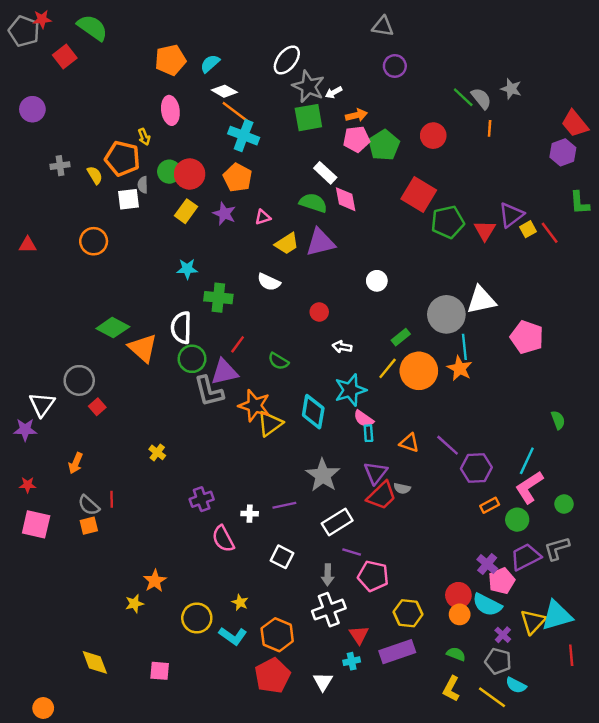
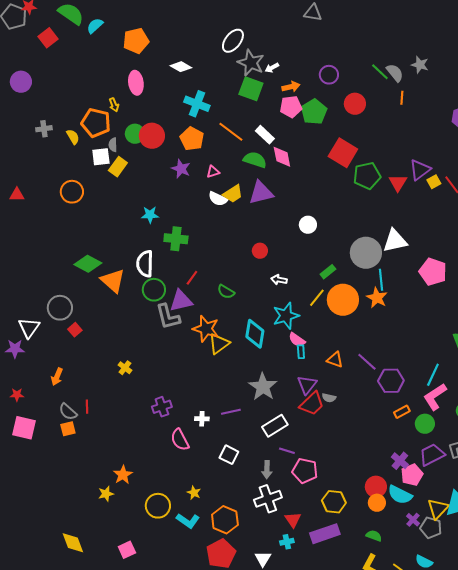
cyan semicircle: (210, 64) -> (95, 26), moved
purple circle: (395, 66) -> (329, 75), moved
orange line: (236, 113) -> (231, 132), moved
green square: (308, 118) -> (251, 89), turned 30
yellow rectangle: (186, 211) -> (118, 167), moved
white semicircle: (269, 282) -> (218, 199), moved
gray pentagon: (498, 661) -> (431, 528), moved
pink square: (160, 671) -> (127, 550), turned -30

